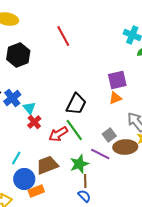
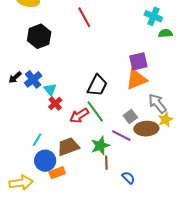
orange triangle: (115, 98) -> (136, 79), size x1.6
blue semicircle: (84, 196) -> (128, 178), moved

